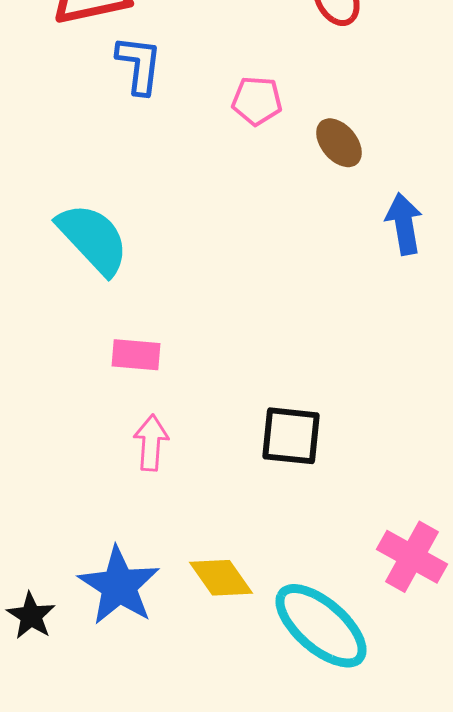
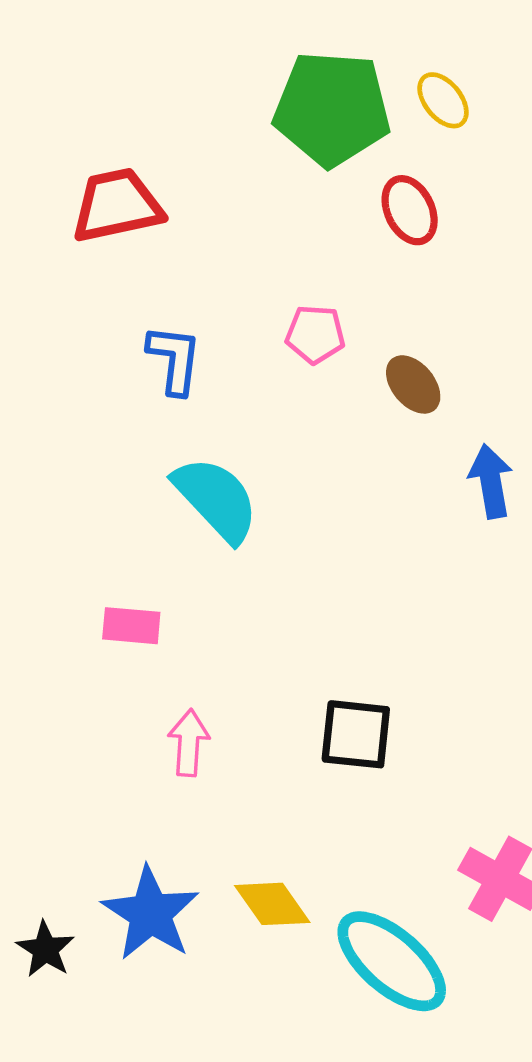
blue L-shape: (139, 65) -> (174, 359), moved
cyan semicircle: (93, 239) -> (216, 499), moved
pink rectangle: (136, 355) -> (131, 626), moved

